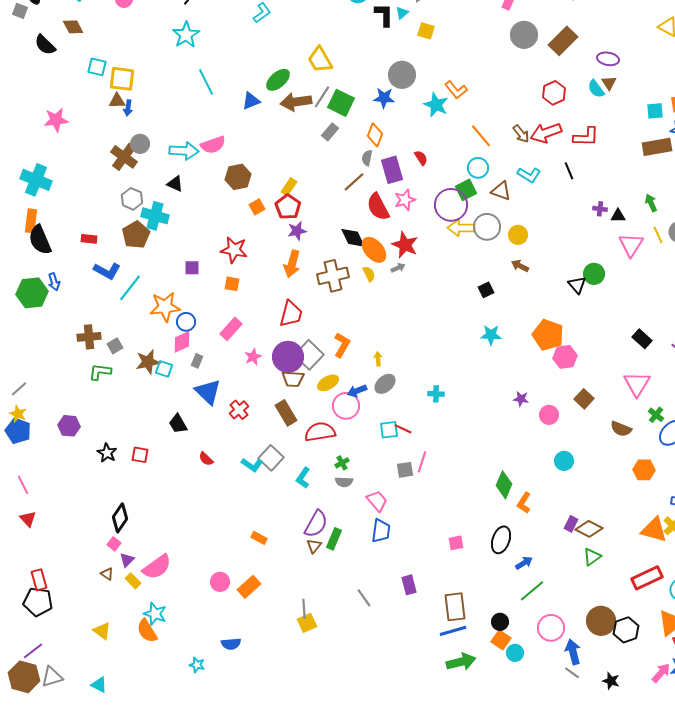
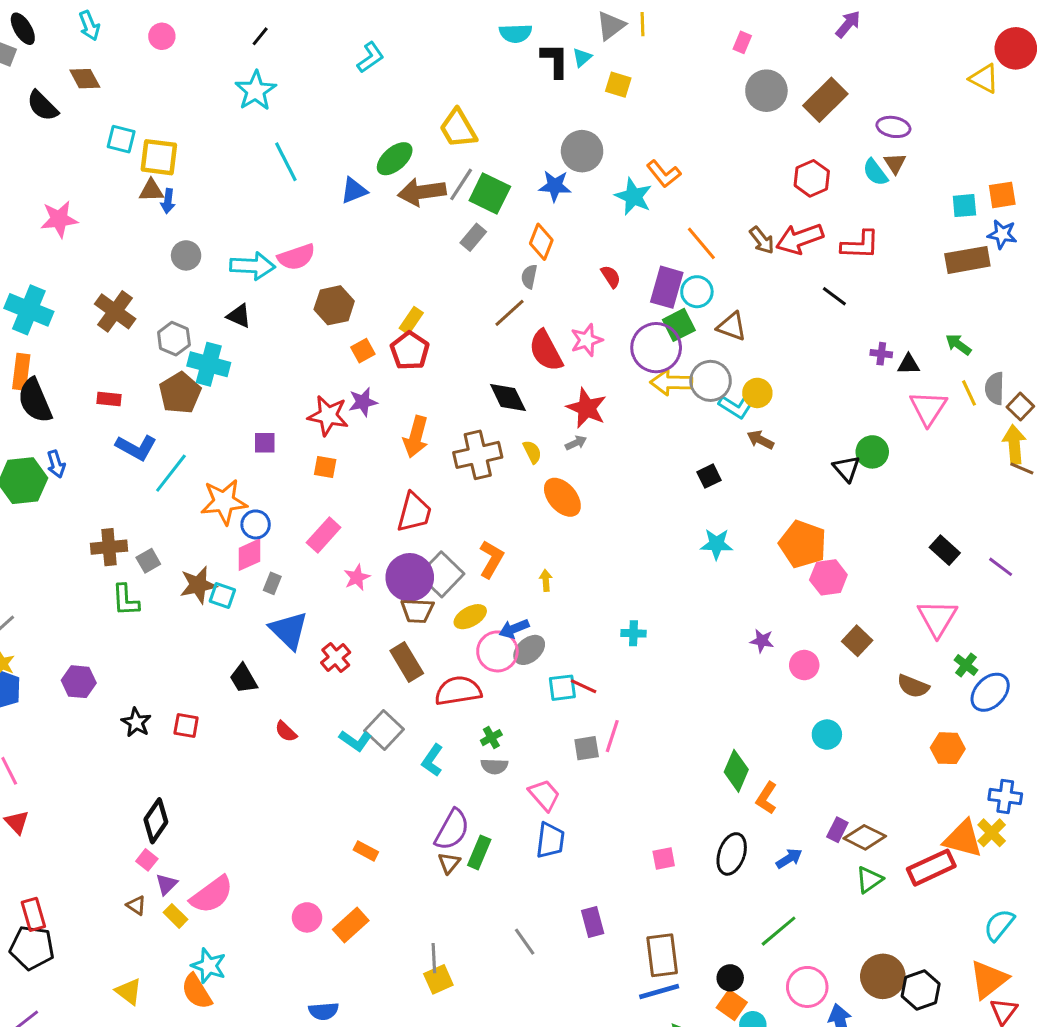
brown cross: (124, 157) -> (115, 311), moved
purple rectangle: (392, 170) -> (667, 287), moved, turned 32
black line: (569, 171) -> (834, 296), turned -30
cyan L-shape: (529, 175) -> (736, 407), moved
green arrow: (651, 203) -> (958, 345), turned -30
purple star: (297, 231) -> (363, 402), moved
orange ellipse: (374, 250) -> (562, 497), moved
green L-shape: (100, 372) -> (126, 600), turned -100
gray ellipse: (385, 384) -> (529, 650), moved
blue arrow: (524, 563) -> (789, 858), moved
red rectangle: (647, 578) -> (931, 868), moved

